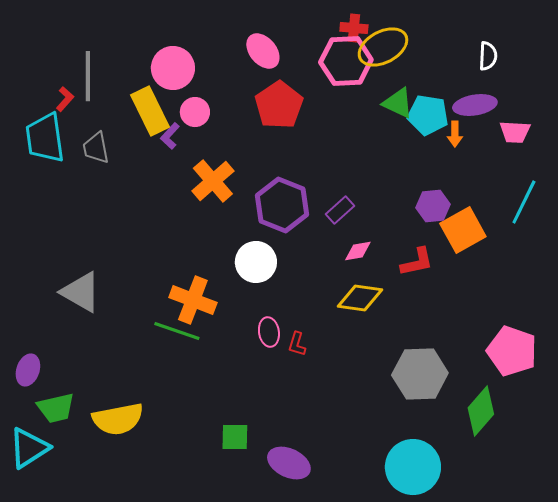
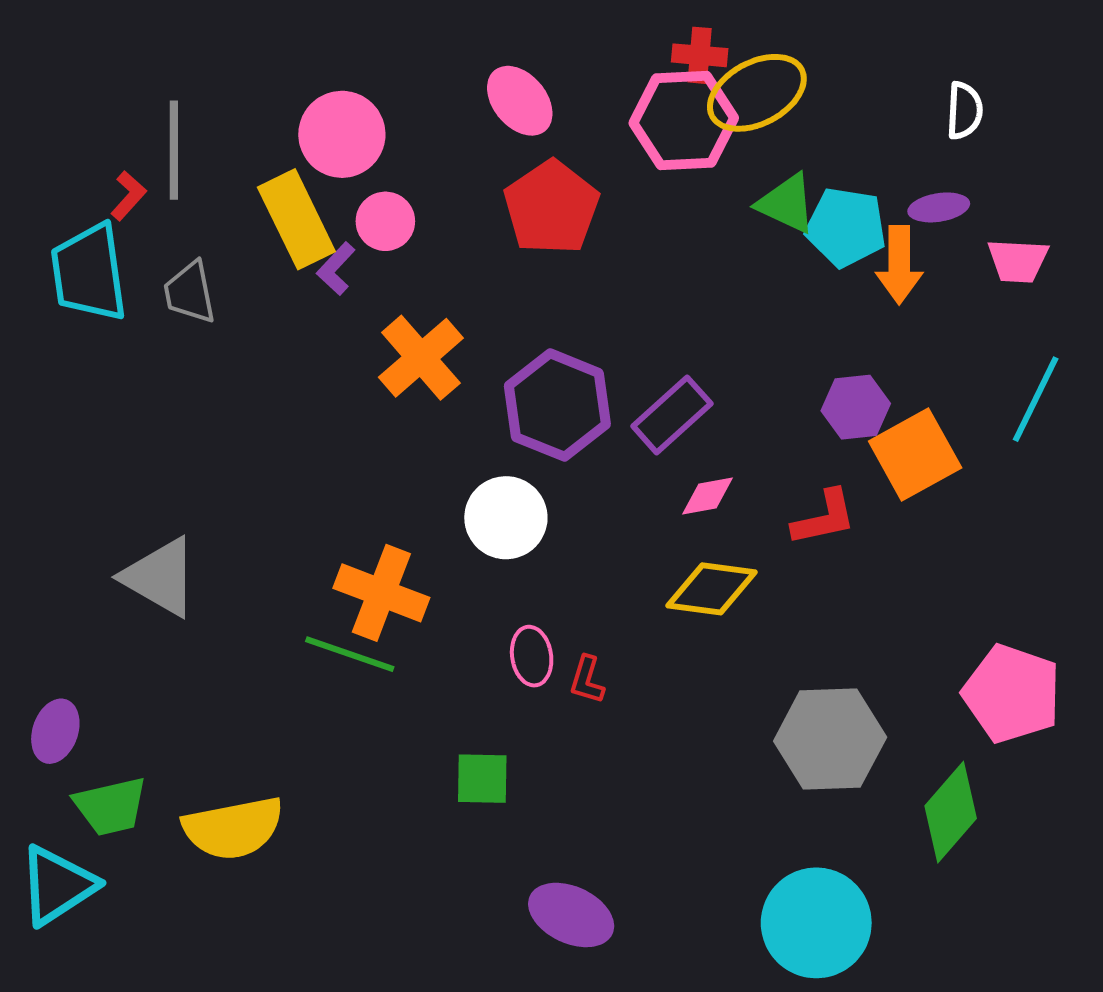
purple ellipse: (475, 105) -> (939, 207), size x0.7
orange arrow: (455, 134) -> (899, 265), size x1.5
purple rectangle: (340, 210) -> (672, 415), size x1.4
green square: (235, 437) -> (482, 779), moved

